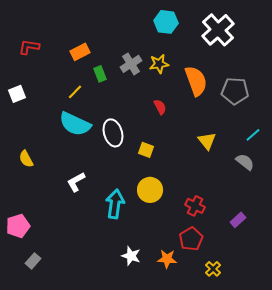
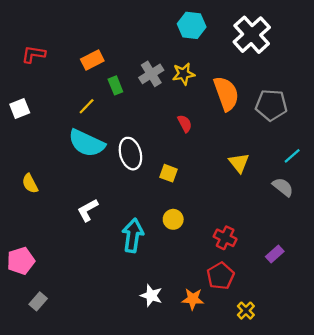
yellow circle: (150, 190) -> (173, 219), size x0.7

